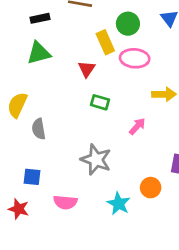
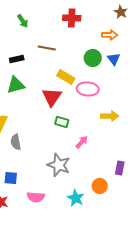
green circle: (128, 24) -> (93, 58), moved
yellow rectangle: (105, 42) -> (66, 77), turned -36
red triangle: (87, 69) -> (52, 97), size x1.5
pink arrow: (137, 126) -> (82, 142), moved

